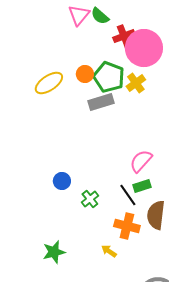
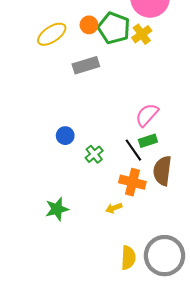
gray rectangle: (101, 102) -> (86, 65), moved
yellow arrow: (109, 251) -> (114, 208), turned -56

